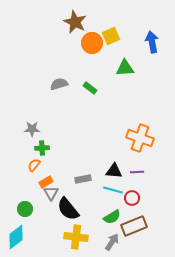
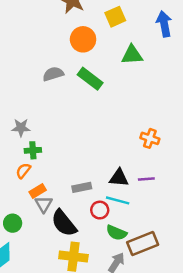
orange circle: (92, 43) -> (83, 39), moved
green rectangle: (90, 88) -> (90, 79), size x1.5
orange cross: (140, 138) -> (150, 138), size x0.6
red circle: (132, 198) -> (100, 210), moved
green semicircle: (112, 217) -> (116, 233), turned 54

